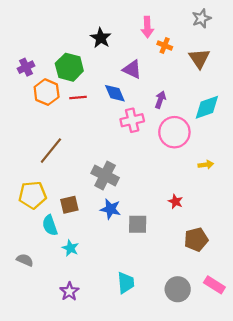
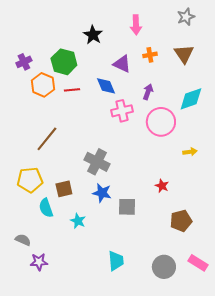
orange cross: (165, 45) -> (150, 55), moved, turned -32
cyan star: (70, 248) -> (78, 221), moved
purple star: (69, 291) -> (39, 262), moved, turned 30

